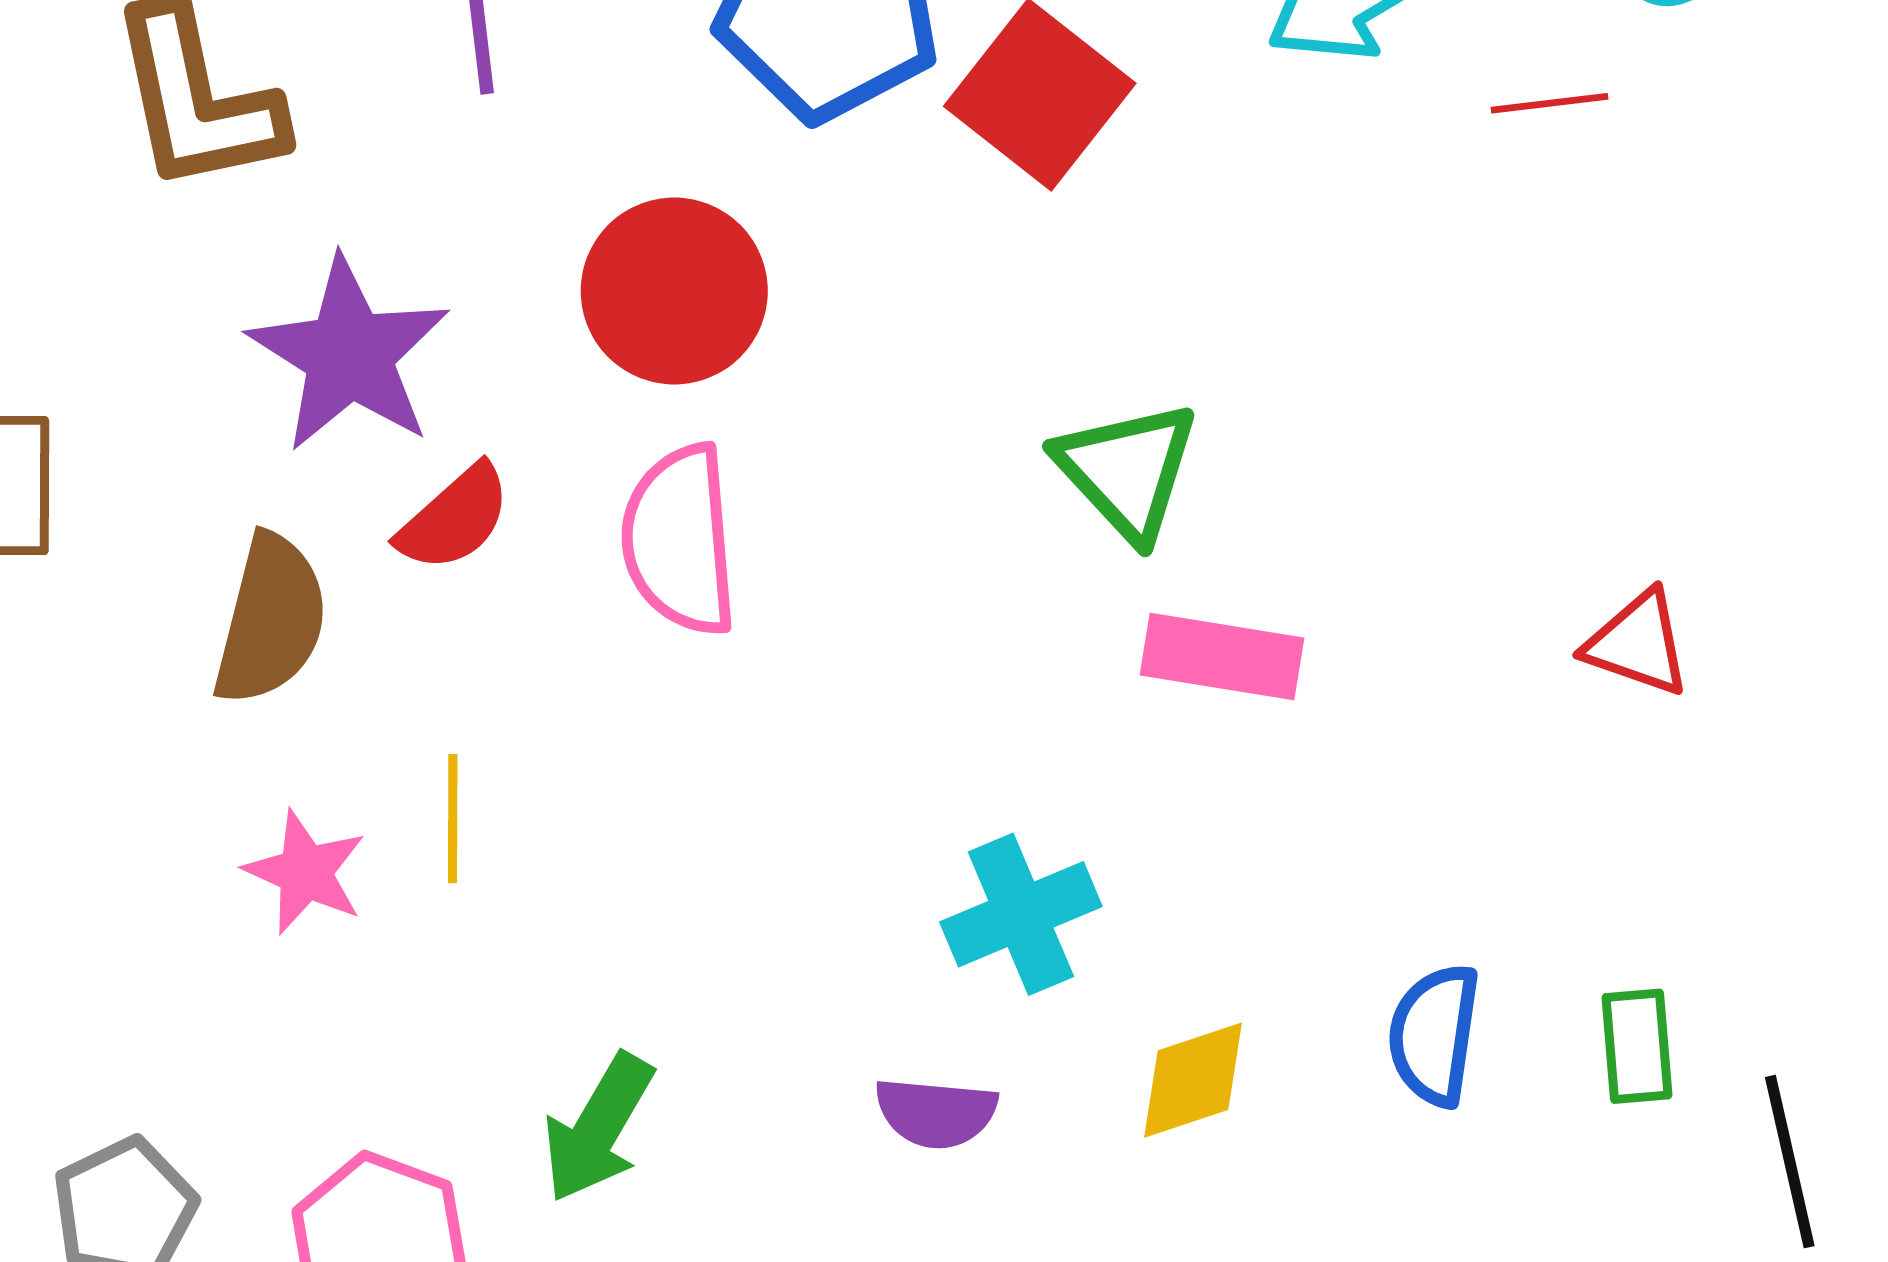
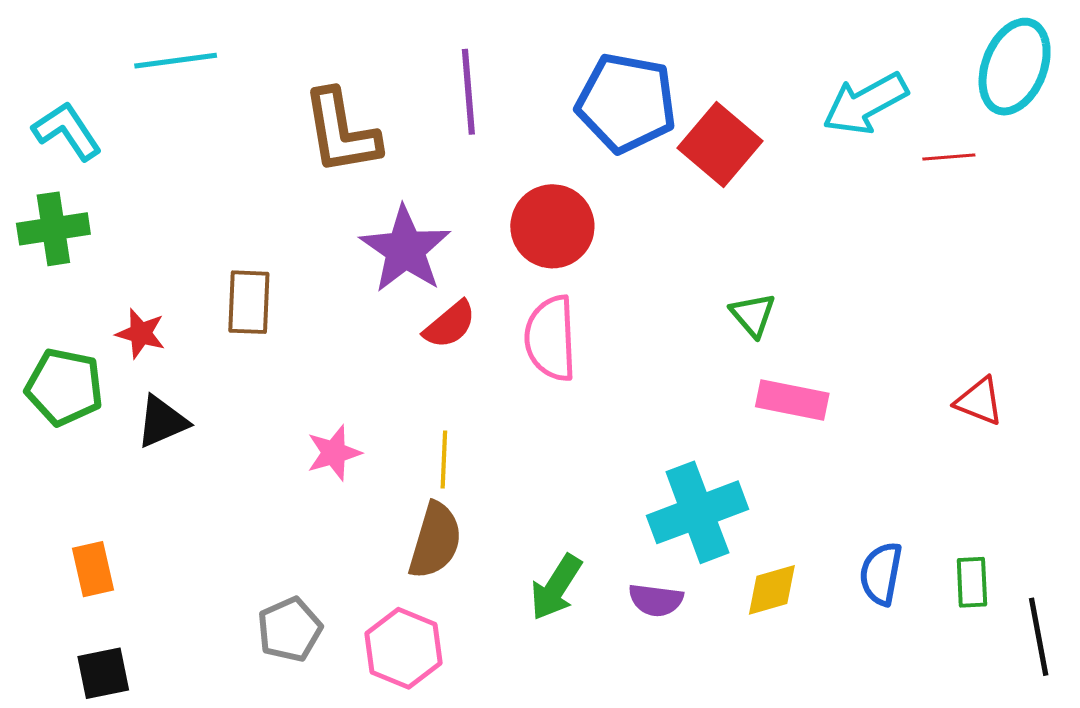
green triangle: (1127, 470) -> (753, 315), size x0.7
brown semicircle: (271, 620) -> (435, 541), moved
pink star: (305, 872) -> (334, 453), moved, turned 30
cyan cross: (1021, 914) -> (697, 512), size x1.4
green arrow: (598, 1128) -> (556, 587), moved

